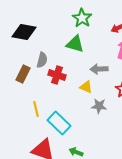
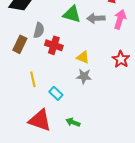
gray arrow: (99, 69) -> (96, 18), moved
gray star: (99, 106) -> (84, 76), moved
cyan rectangle: (59, 123) -> (56, 93), size x0.6

